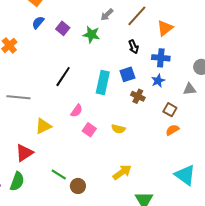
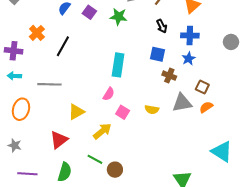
blue square: (127, 74) -> (157, 54), turned 35
black line: (63, 77) -> (63, 46), moved
cyan rectangle: (103, 83) -> (118, 65), moved
gray triangle: (190, 89) -> (182, 103), moved, size x1.5
yellow arrow: (122, 172) -> (102, 131), moved
green semicircle: (17, 181) -> (65, 172), moved

